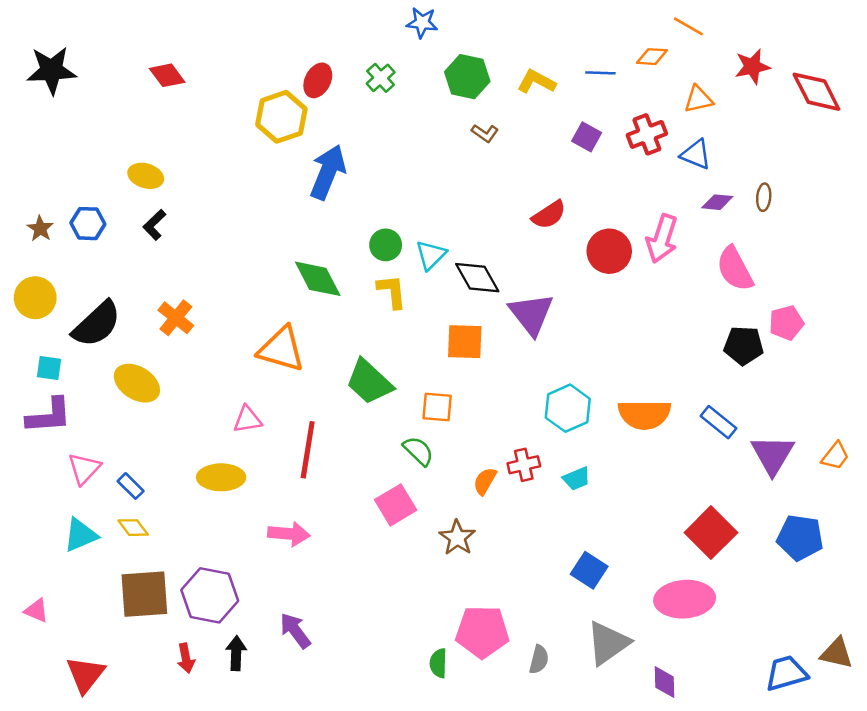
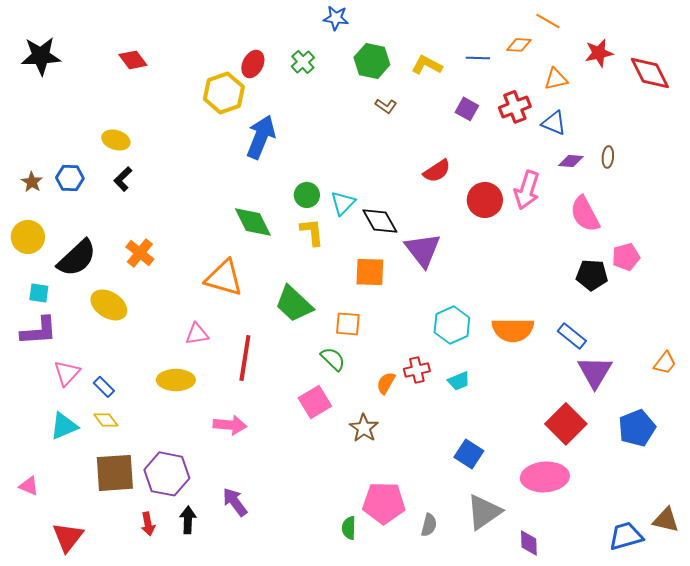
purple triangle: (772, 455) -> (595, 372), moved
blue pentagon: (800, 538) -> (637, 428), turned -30

